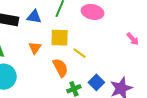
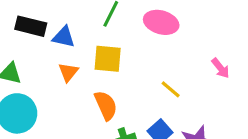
blue triangle: (34, 17) -> (64, 37), moved
yellow line: (80, 53) -> (171, 89), moved

